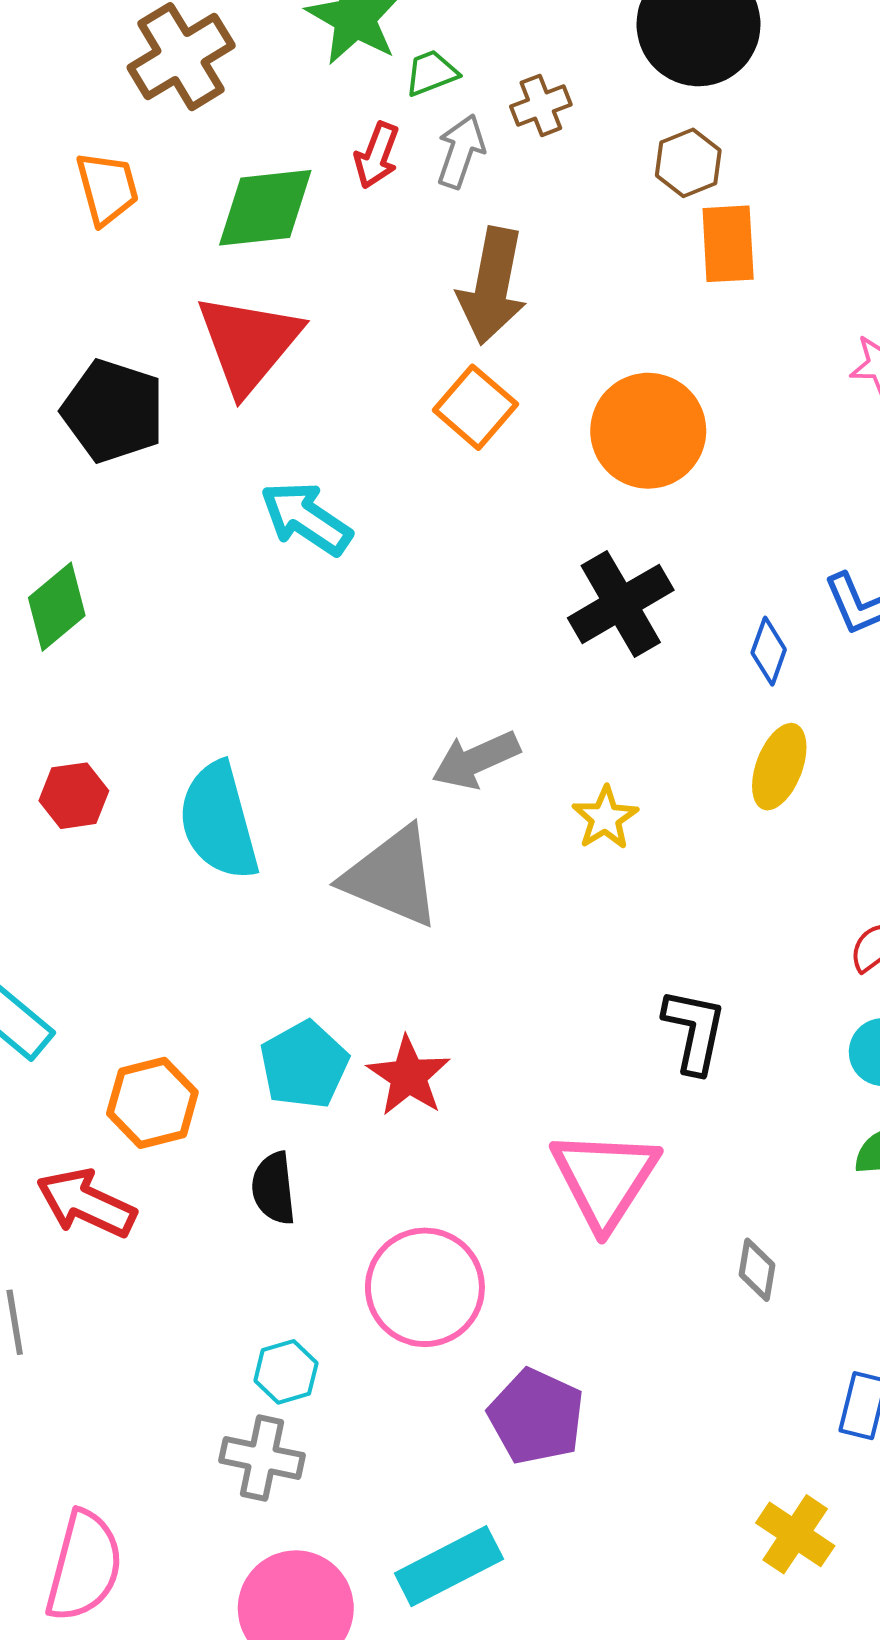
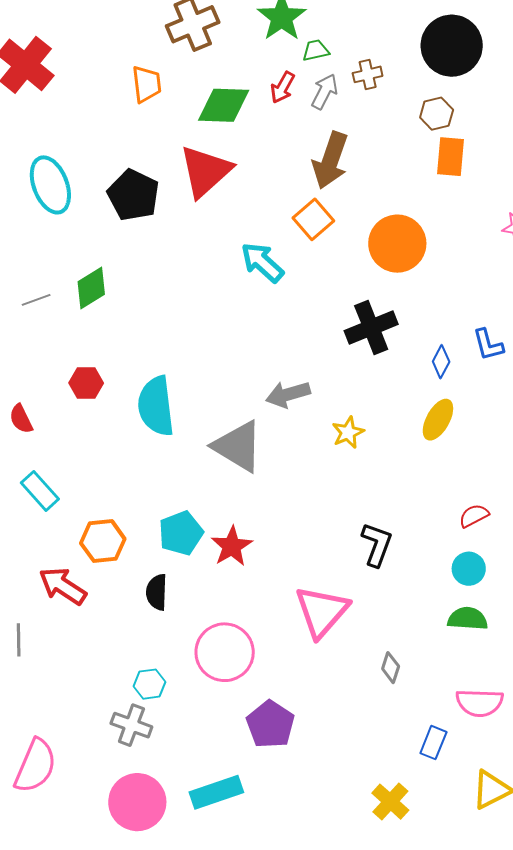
cyan arrow: (306, 518) -> (262, 262), moved

